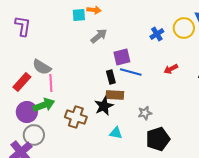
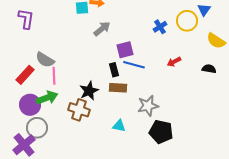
black star: (104, 106) -> (89, 91), moved
gray star: (145, 113) -> (148, 106), size x1.5
black pentagon: (158, 139) -> (161, 132), turned 30

